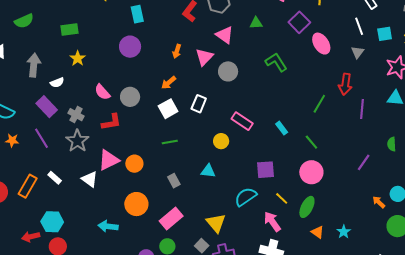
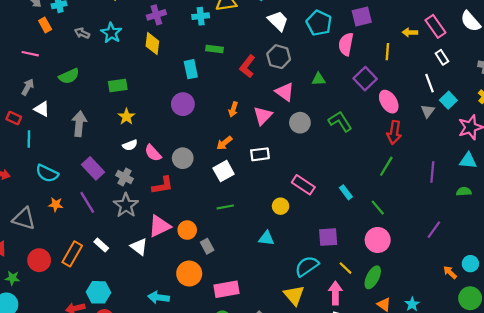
cyan square: (385, 34) -> (448, 100), moved, turned -35
gray circle: (228, 71) -> (300, 123), moved
white semicircle: (57, 83) -> (130, 145), moved
red arrow: (345, 84) -> (394, 132), moved
white rectangle: (199, 104) -> (260, 154), moved, turned 60
green semicircle: (392, 144) -> (464, 192), moved, turned 88
gray rectangle: (174, 181) -> (207, 246), moved
pink rectangle: (171, 219) -> (227, 289), turned 30
pink arrow: (272, 222) -> (335, 293), turned 35
yellow triangle: (216, 223) -> (294, 295), moved

